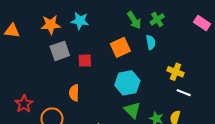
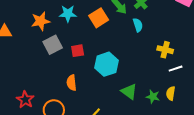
orange square: (120, 47) -> (99, 18), moved
cyan hexagon: (127, 83) -> (106, 64), moved
white line: (184, 93) -> (176, 69), turned -32

